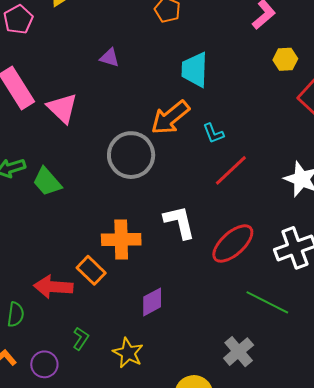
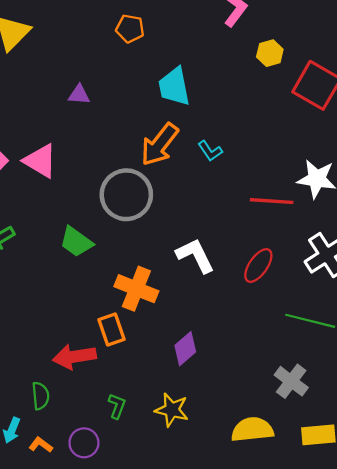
red line: (231, 170) -> (272, 201), moved, turned 60
green trapezoid: (47, 182) -> (76, 242), moved
orange cross: (121, 240) -> (136, 289), turned 36
red ellipse: (233, 243) -> (258, 265), size x0.7
orange rectangle: (91, 270) -> (111, 329), turned 40

